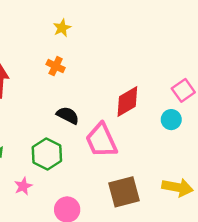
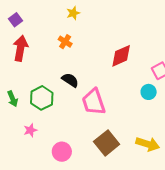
red diamond: (127, 101) -> (121, 56), moved
green hexagon: (47, 154) -> (42, 98), moved
brown square: (124, 192) -> (107, 143), turned -30

